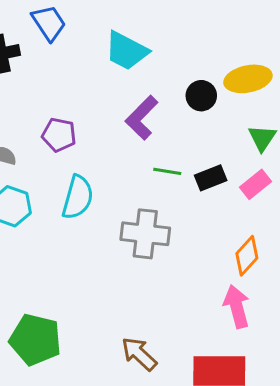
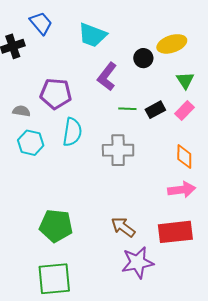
purple pentagon: (59, 135) -> (56, 94), size x1.4
orange diamond: (247, 256) -> (184, 157), turned -35
pink arrow: (237, 307) -> (182, 190), turned 104

